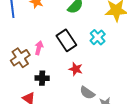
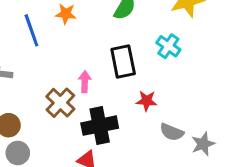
black rectangle: (66, 40) -> (123, 61), turned 35
black cross: (42, 78) -> (100, 126), size x1.6

